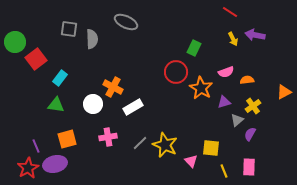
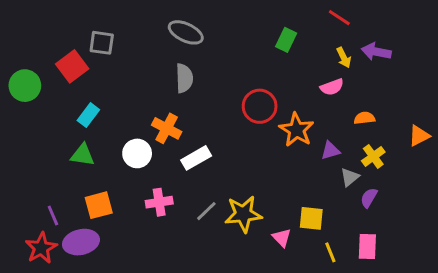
gray semicircle: (92, 39) -> (184, 78), moved
green circle: (15, 42) -> (25, 86), moved
green rectangle: (194, 48) -> (286, 40), moved
red square: (36, 59) -> (72, 66), moved
pink semicircle: (226, 72) -> (332, 87), moved
yellow star: (165, 145) -> (243, 214), turned -30

